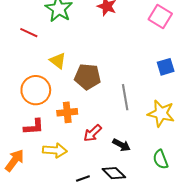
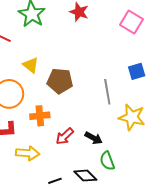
gray line: (125, 97) -> (107, 92), moved
black arrow: (122, 145) -> (94, 138), moved
green semicircle: (161, 159) -> (107, 161), moved

